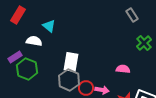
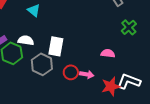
white semicircle: (34, 41) -> (26, 40), moved
gray hexagon: (69, 80) -> (42, 64), moved

